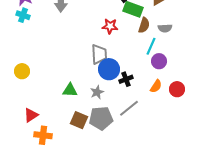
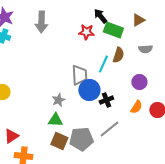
brown semicircle: (144, 25) -> (118, 55), moved
red star: (110, 26) -> (86, 32), moved
cyan line: (151, 46) -> (103, 64), moved
green triangle: (70, 90) -> (55, 120), moved
gray star: (97, 92) -> (58, 100), moved

